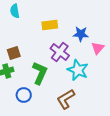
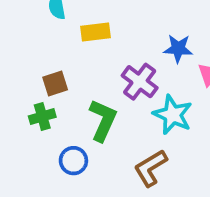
yellow rectangle: (50, 25) -> (96, 32), moved

